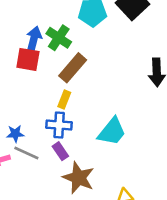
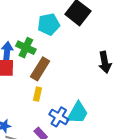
blue cross: (59, 125) -> (59, 117), moved, turned 36

